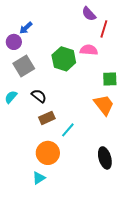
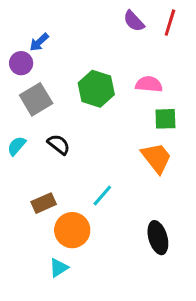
red line: (104, 29) -> (170, 23), moved
pink semicircle: (89, 50) -> (149, 84), moved
brown rectangle: (47, 118) -> (44, 203), moved

